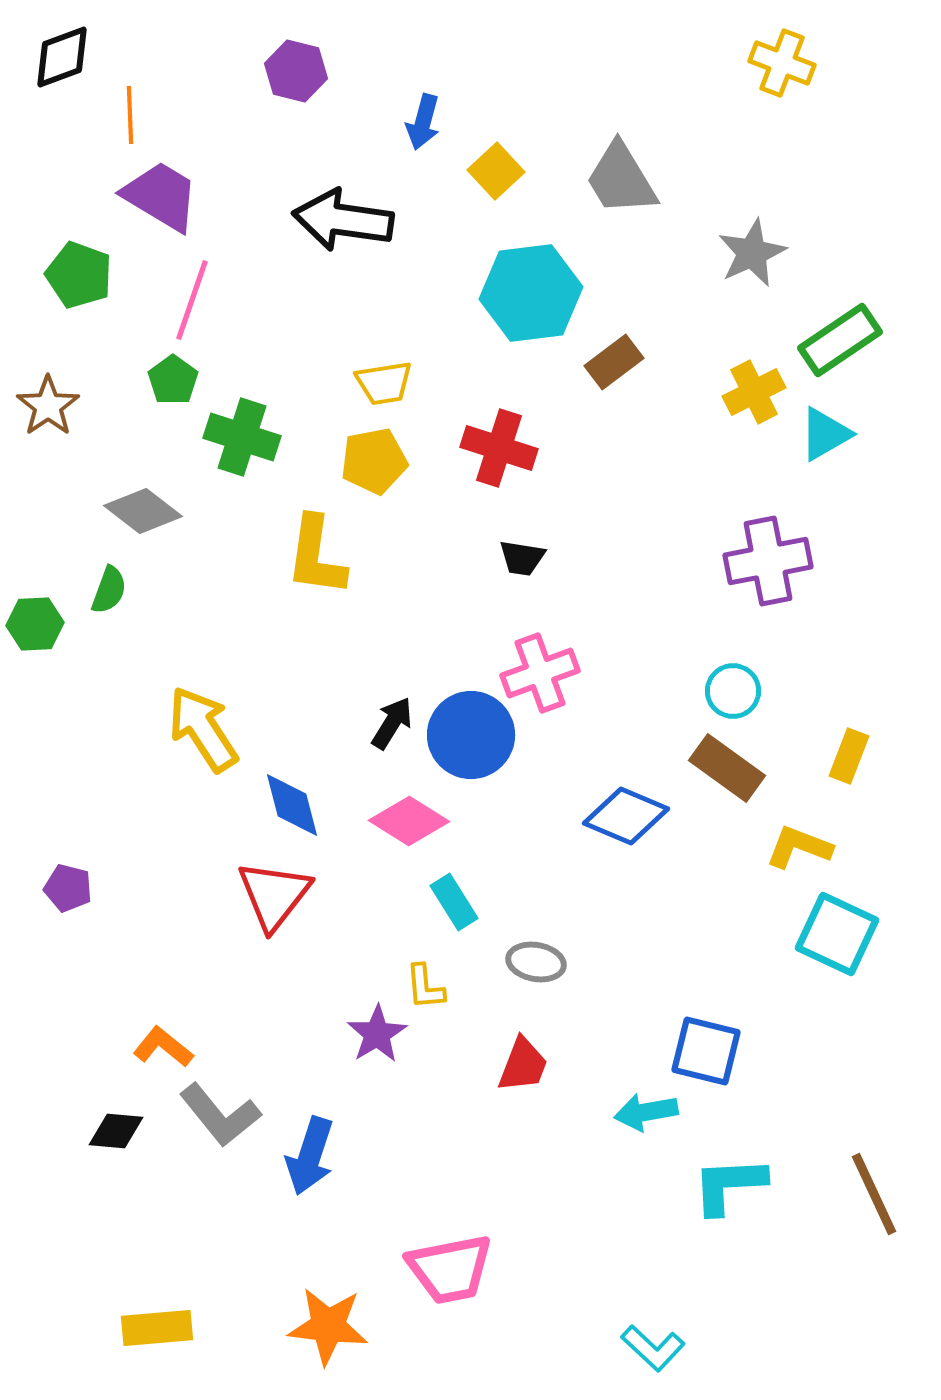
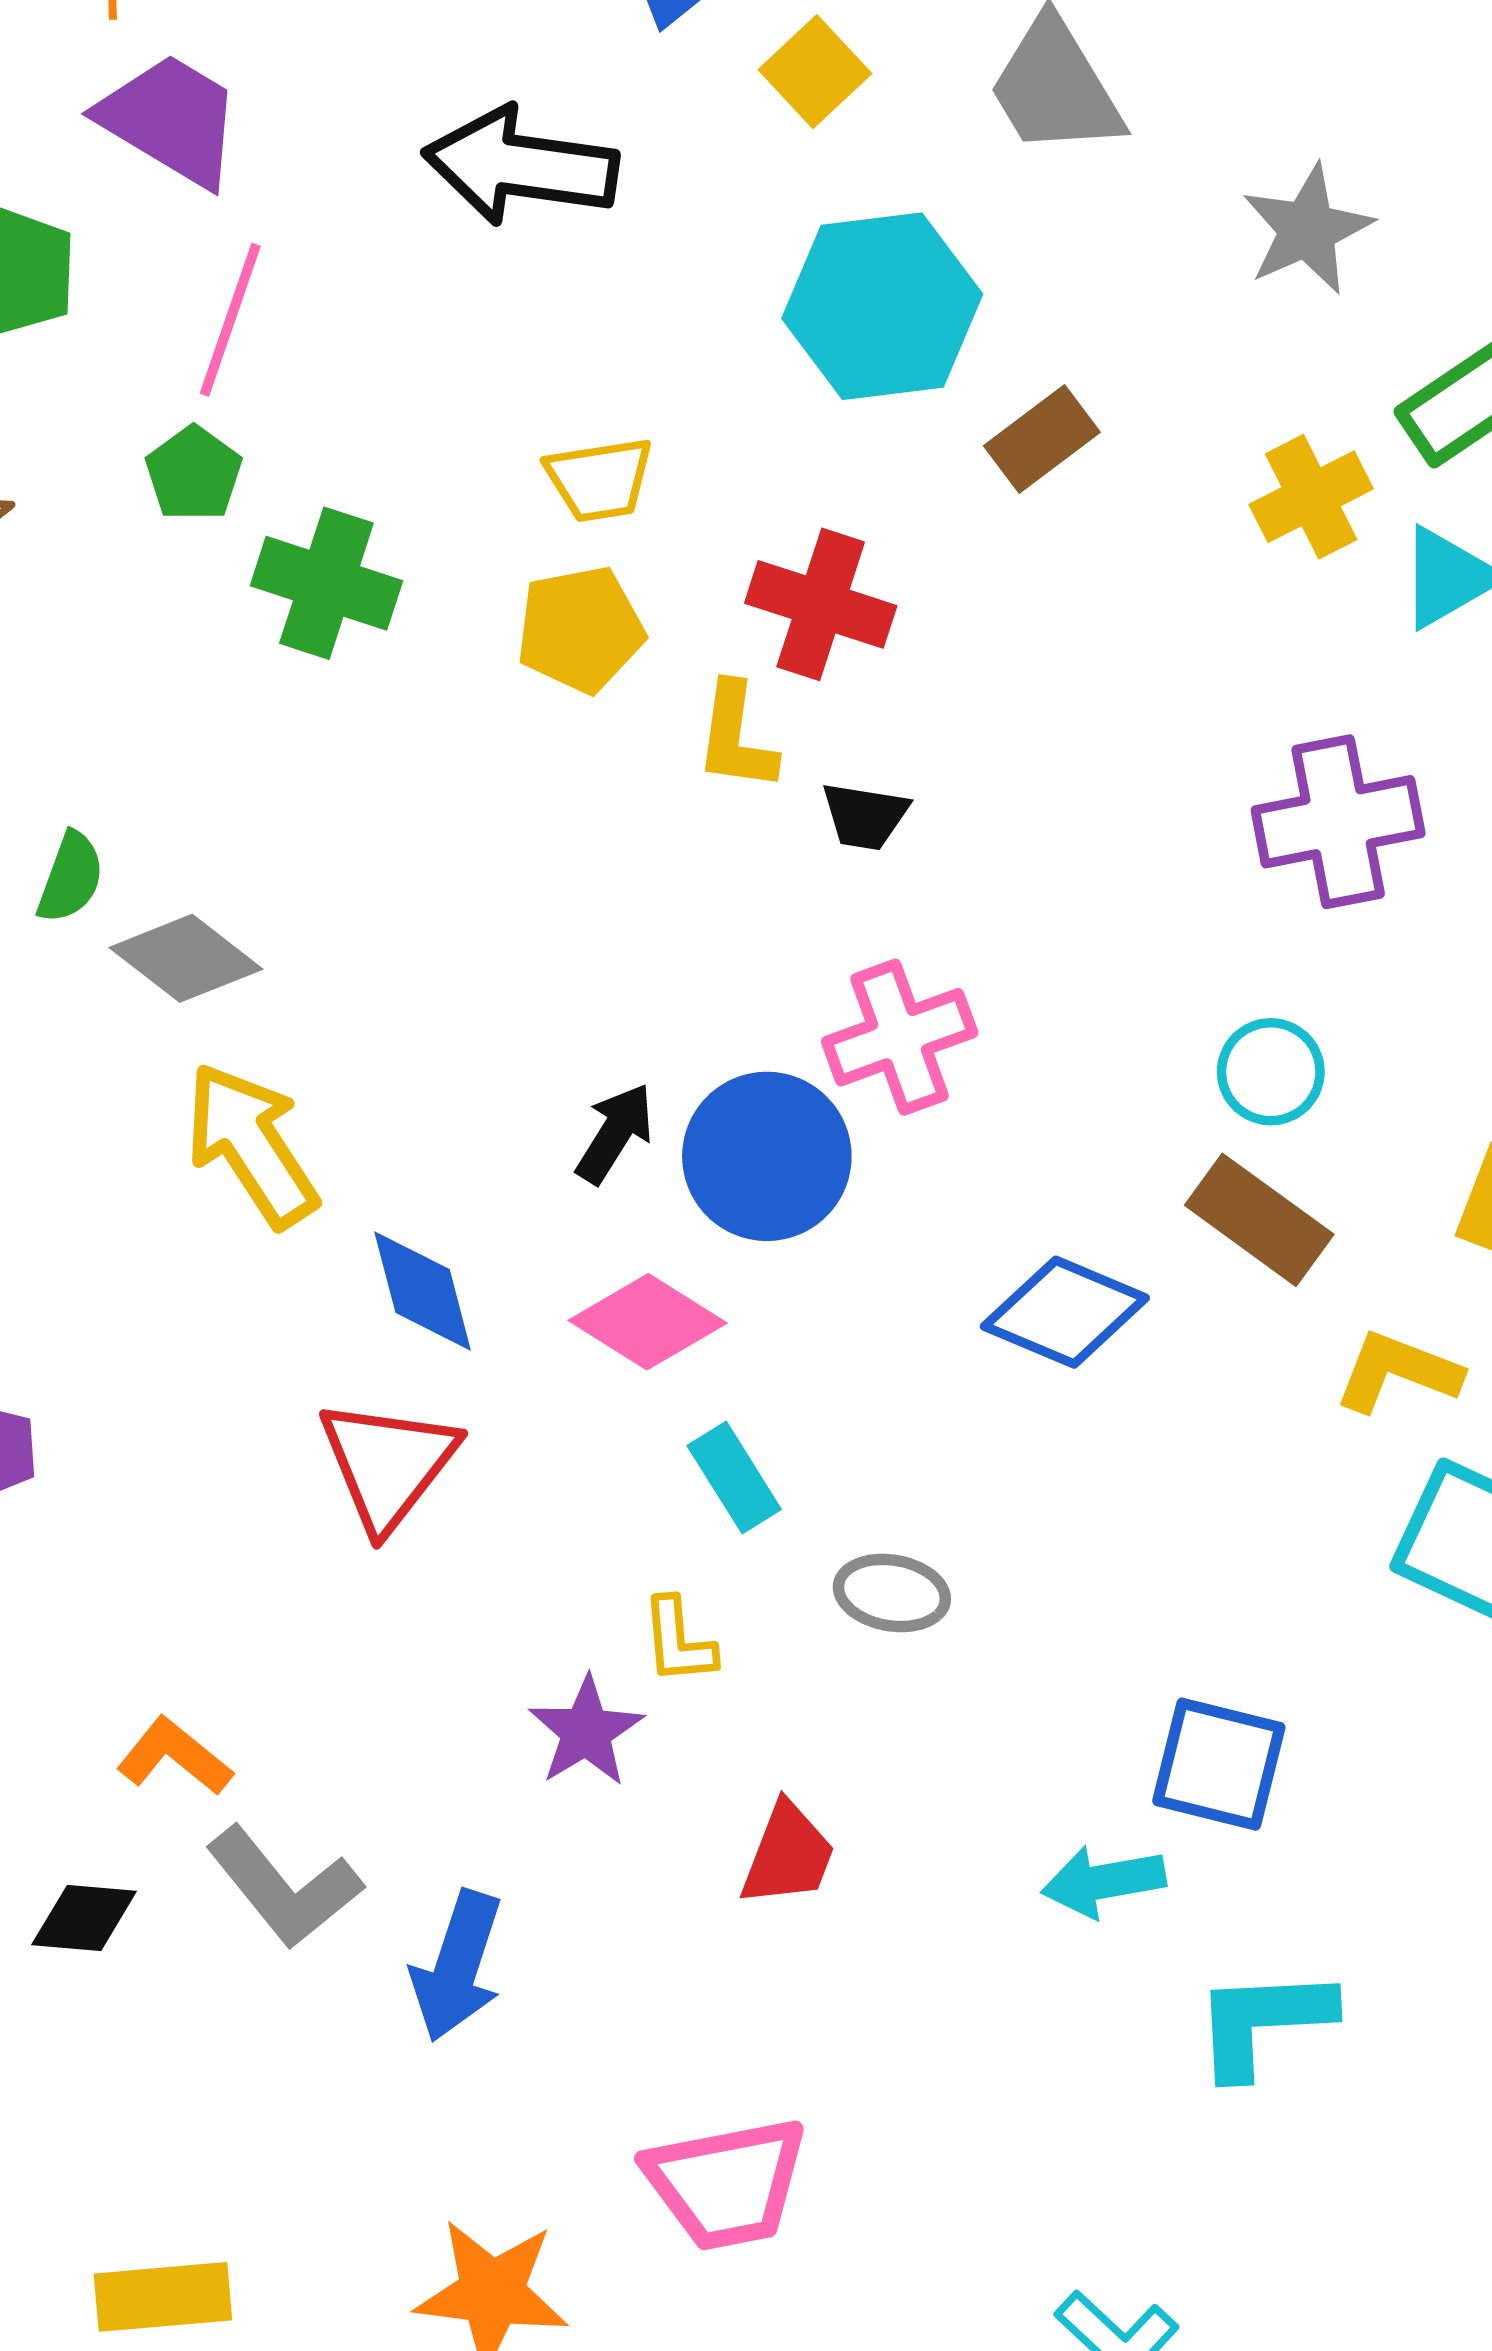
gray diamond: (143, 511) -> (186, 958), moved
yellow L-shape: (316, 556) -> (736, 737), moved, size x0.7
red trapezoid: (523, 1065) -> (788, 1855), moved

